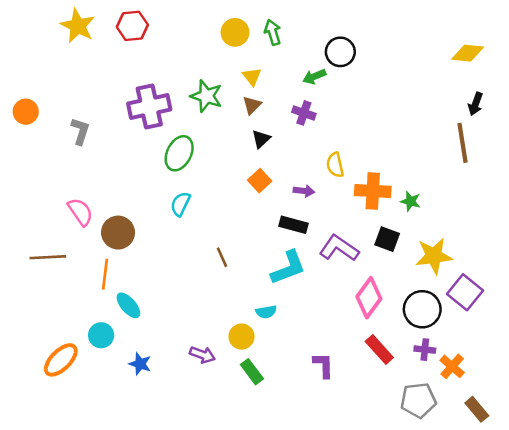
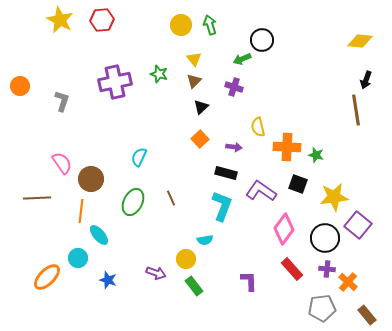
green star: (206, 96) -> (159, 74), size x0.7
green ellipse: (179, 153) -> (133, 202), moved
cyan L-shape: (288, 268) -> (222, 206), turned -48

